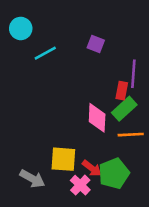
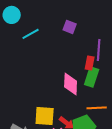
green rectangle: (124, 109) -> (92, 77), turned -30
orange line: (131, 135) -> (97, 108), moved

